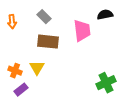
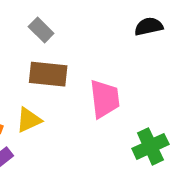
pink trapezoid: (82, 31) -> (105, 99), moved
yellow triangle: (37, 68) -> (29, 120), turned 35

